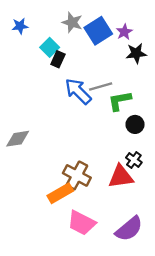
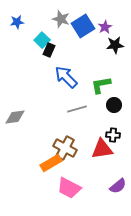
gray line: (101, 86) -> (77, 109), moved
black cross: (134, 160) -> (113, 135), turned -32
purple semicircle: (129, 229) -> (118, 186), moved, size x0.7

